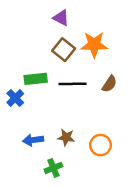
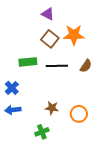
blue cross: (15, 98) -> (12, 88), moved
blue arrow: (33, 140) -> (13, 110), moved

